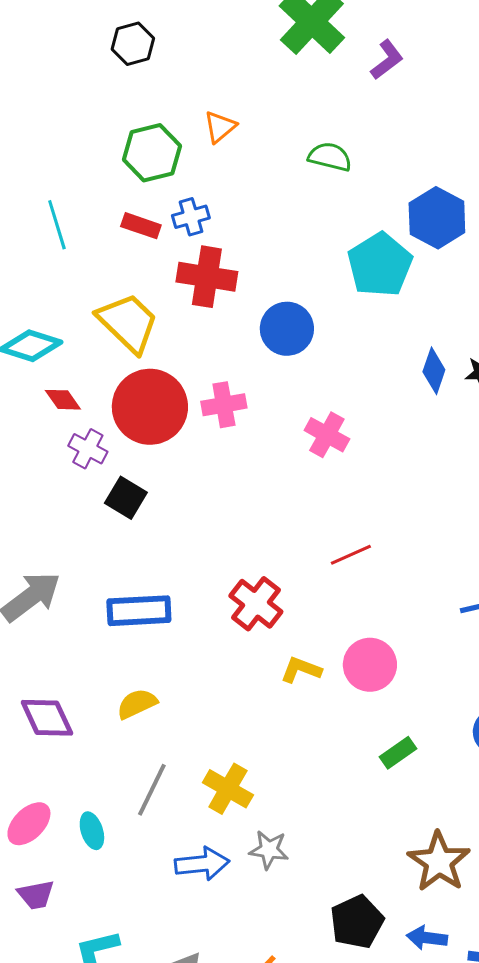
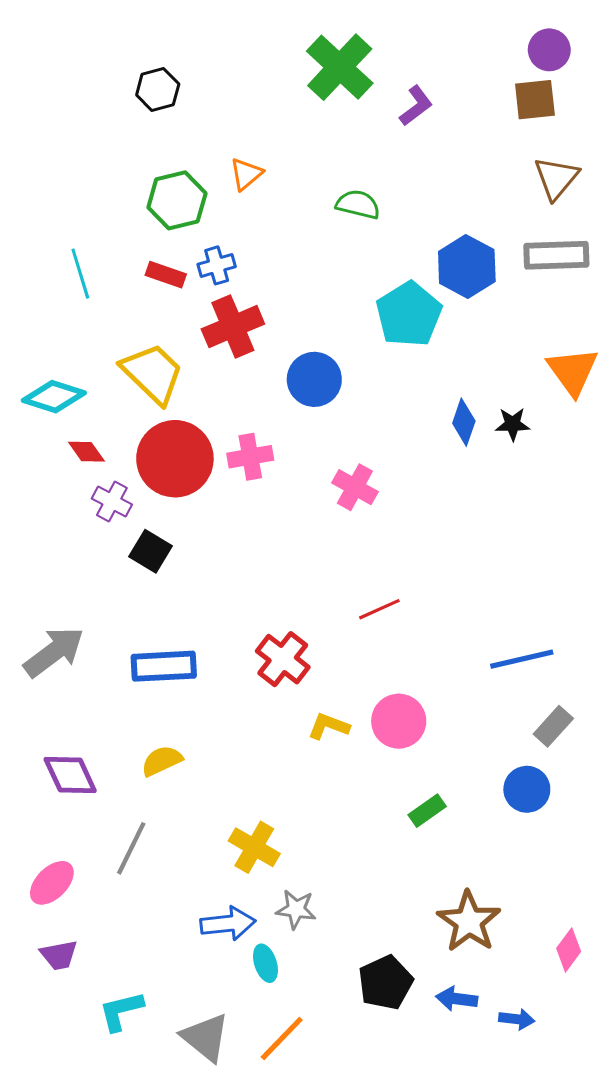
red cross: (207, 277) -> (233, 326), turned -32
gray line: (152, 790) -> (131, 848), moved
cyan ellipse: (92, 831) -> (265, 963), moved

